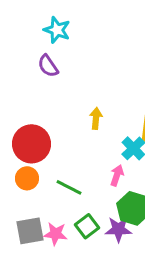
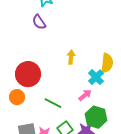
pink arrow: (117, 175) -> (85, 95), turned 32
orange circle: (27, 178) -> (17, 97), moved

